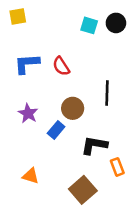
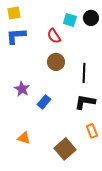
blue L-shape: (27, 64) -> (16, 36), moved
red semicircle: (61, 66) -> (54, 36), moved
brown circle: (73, 108) -> (56, 62), moved
black L-shape: (94, 145) -> (85, 102), moved

